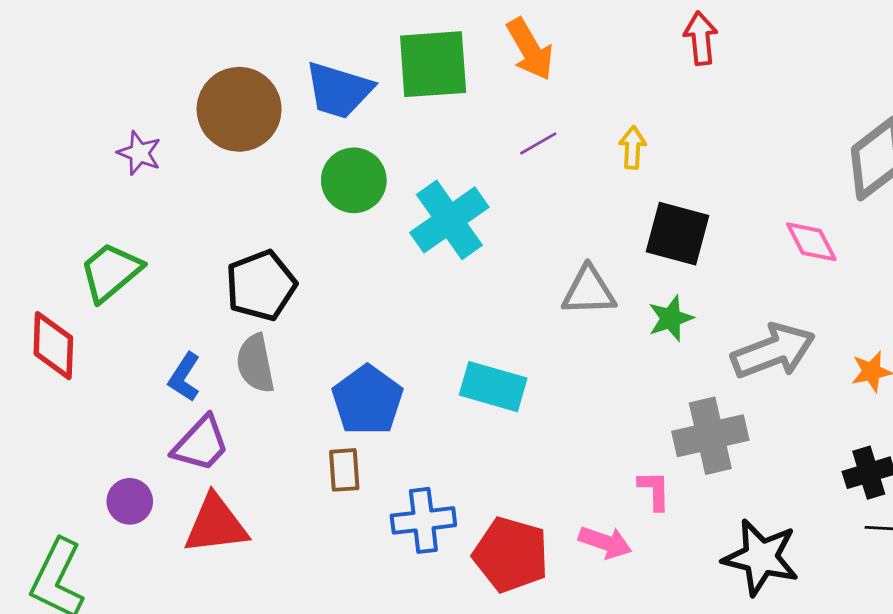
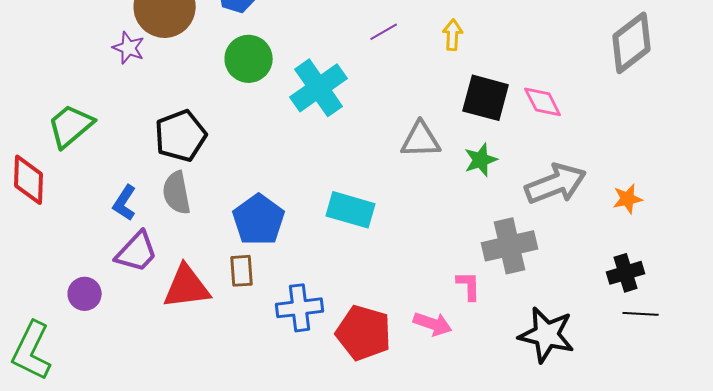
purple star: (139, 153) -> (129, 48), moved
pink diamond: (811, 242) -> (543, 102), moved
red triangle: (216, 525) -> (187, 287), moved

